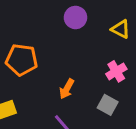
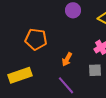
gray square: (108, 105) -> (95, 70), turned -32

